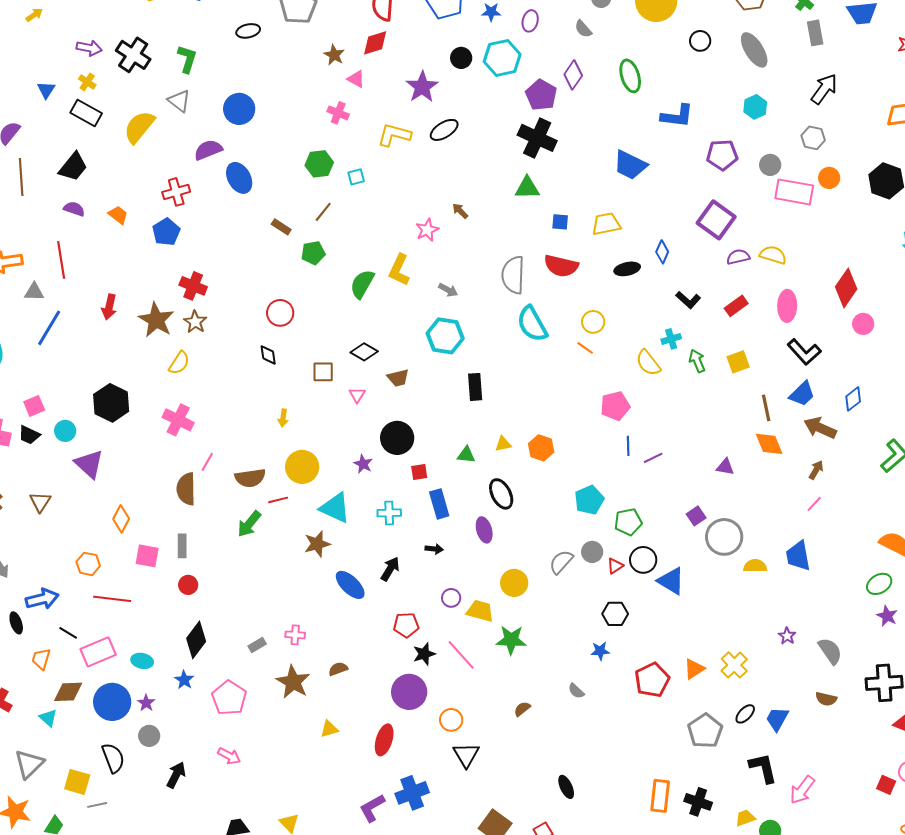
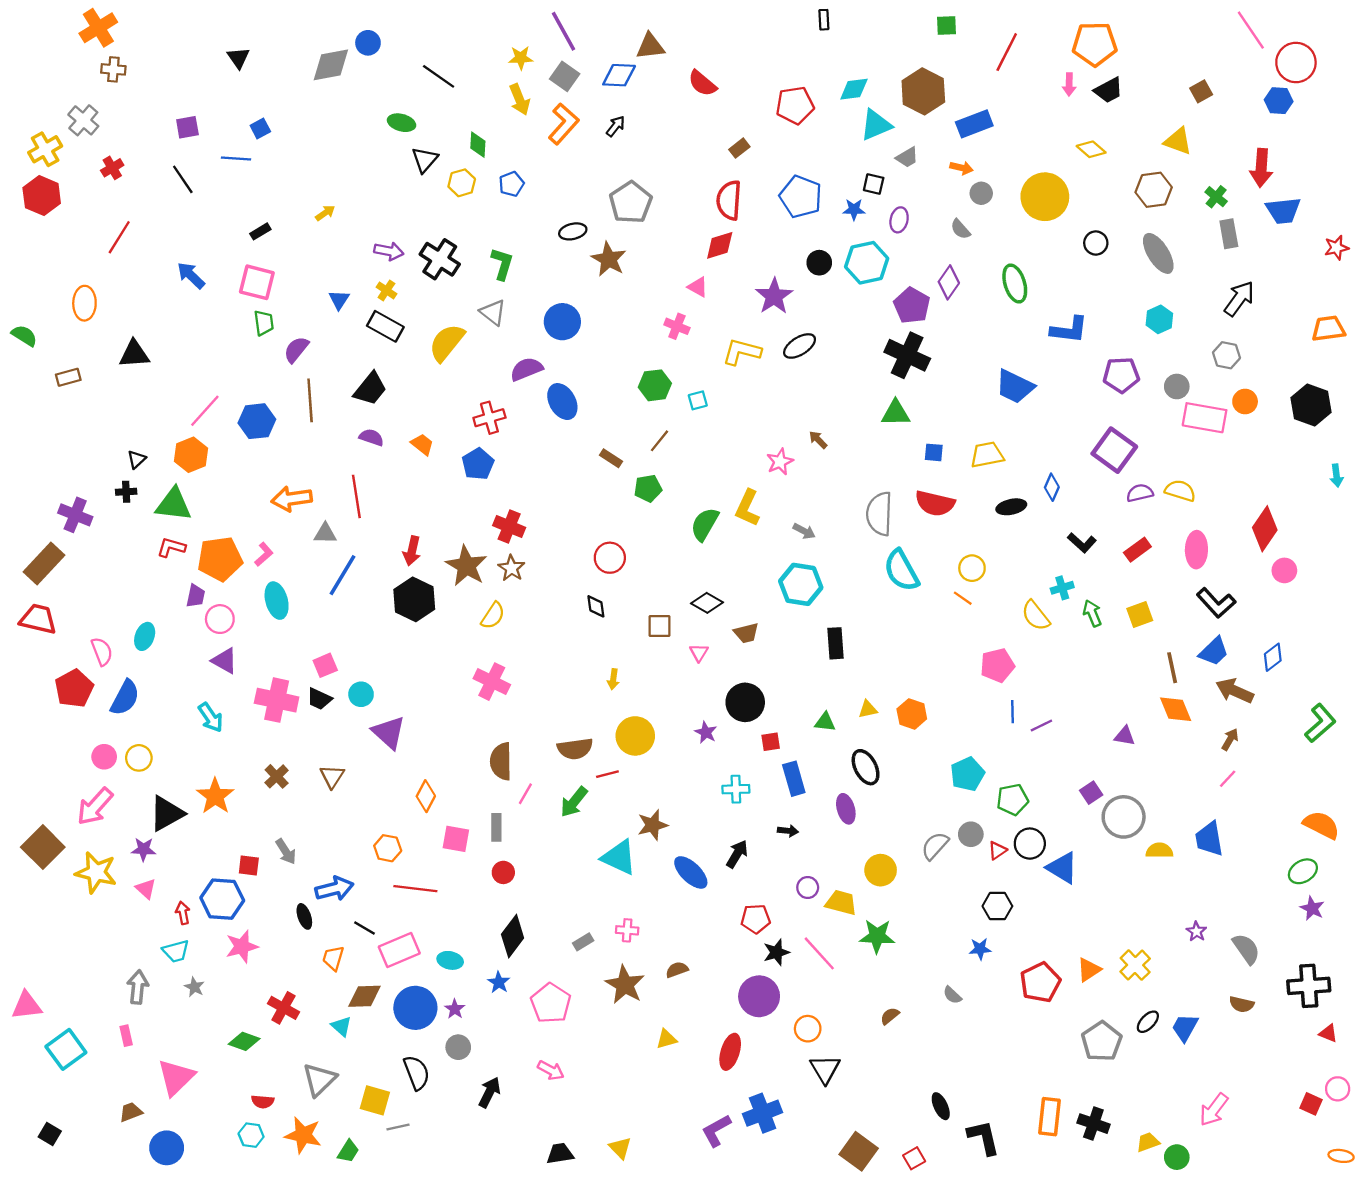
brown star: (334, 55) -> (609, 259), moved, size x1.4
black hexagon: (111, 403) -> (414, 599), moved
pink line: (207, 462) -> (525, 794), moved
cyan triangle: (335, 508) -> (619, 857), moved
black L-shape: (763, 768) -> (984, 1137), moved

